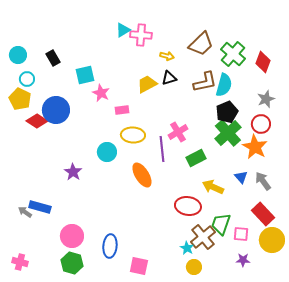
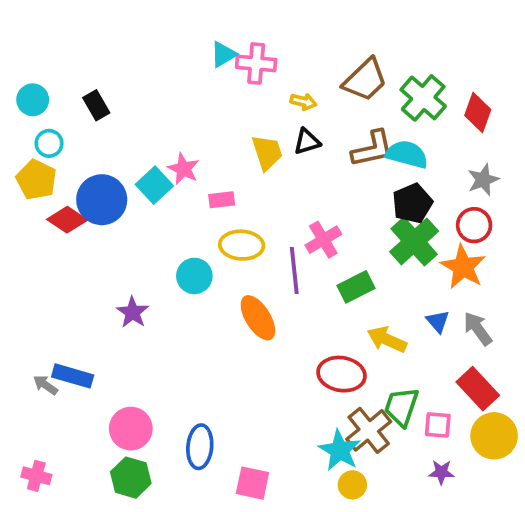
cyan square: (85, 75) -> (154, 185), moved, turned -30
yellow trapezoid: (147, 84) -> (267, 152), turned 100
cyan semicircle: (224, 85) -> (407, 154), turned -90
cyan star: (187, 248) -> (340, 450), size x1.6

